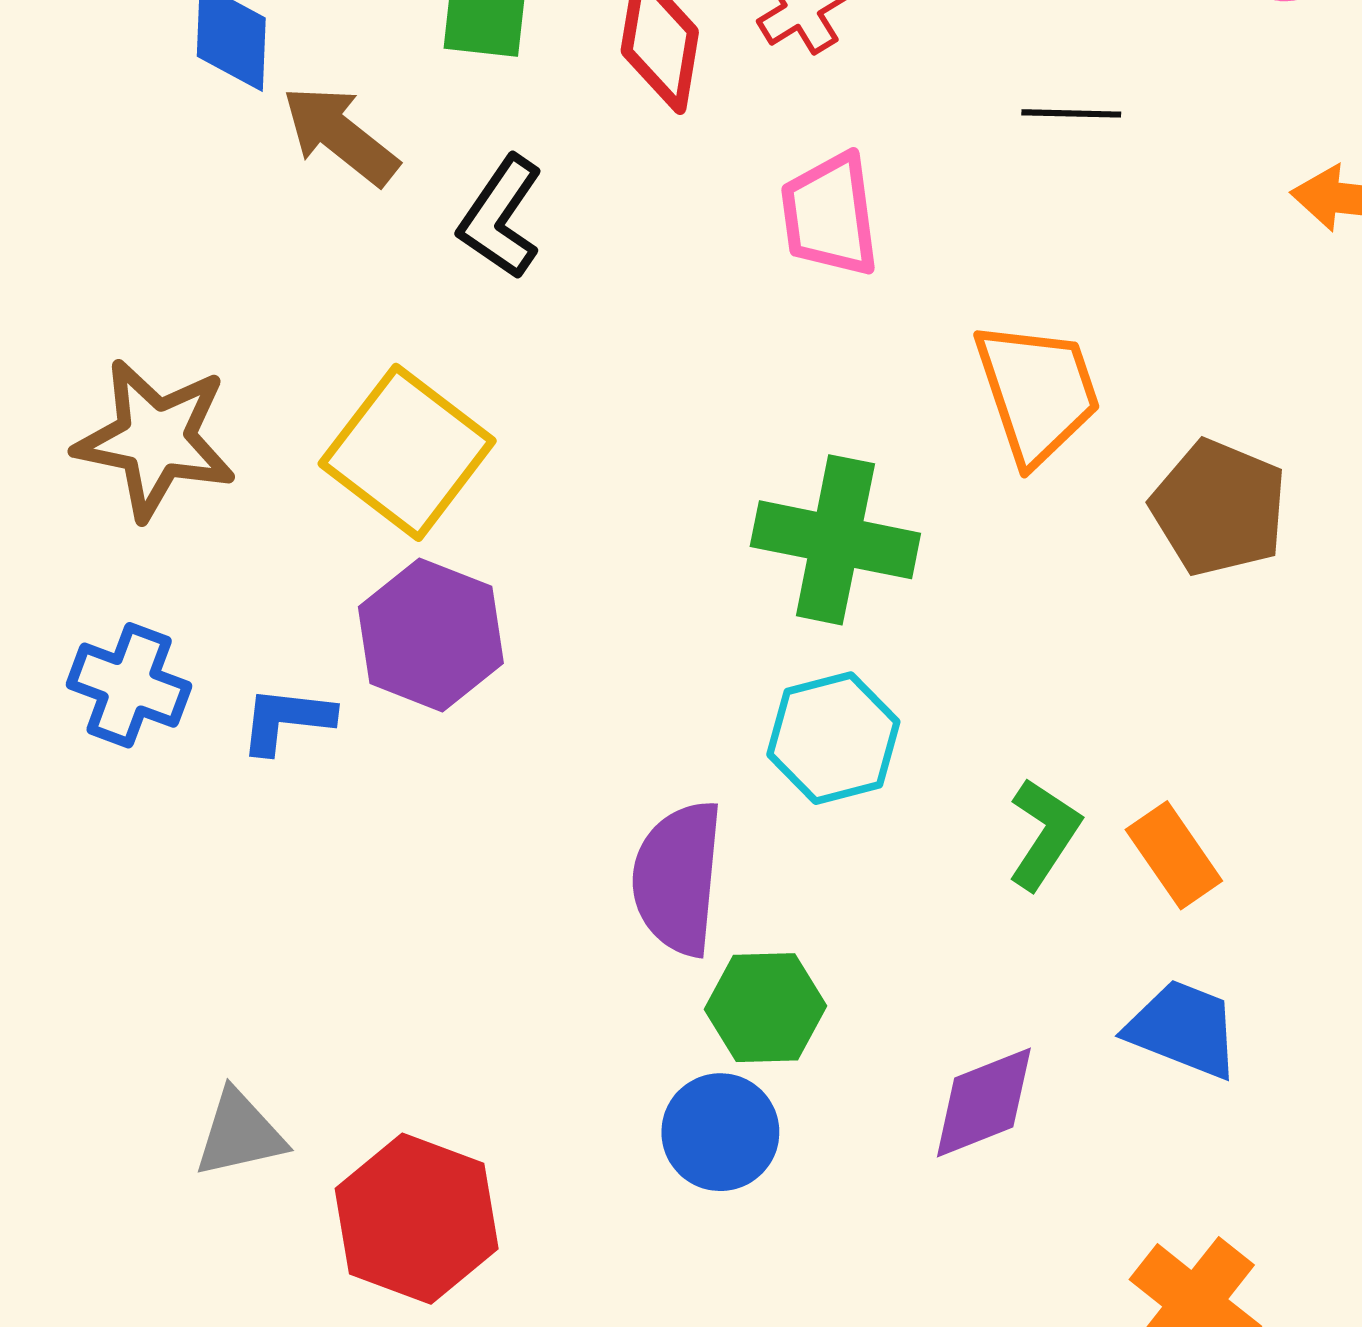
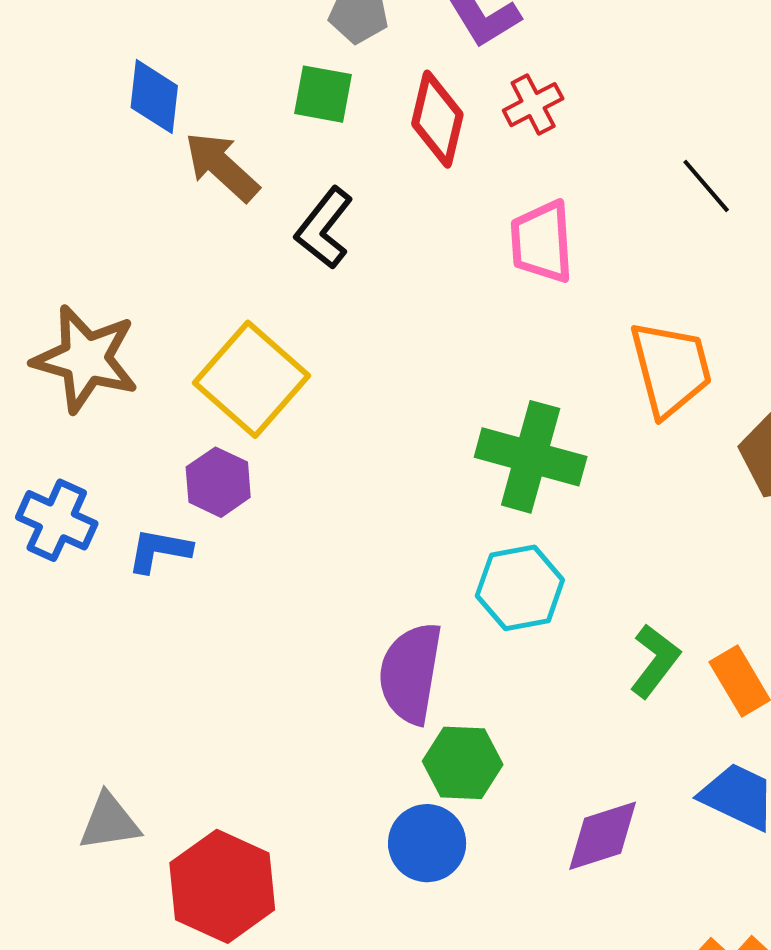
black line: (1071, 113) -> (706, 186), turned 44
purple hexagon: (431, 635) -> (218, 482), moved, size x0.7

